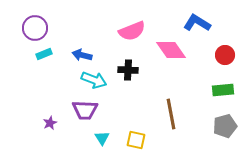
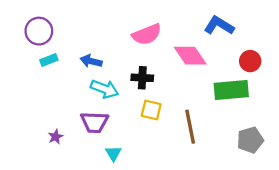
green rectangle: (223, 90) -> (231, 90), moved, size x1.4
yellow square: (136, 140) -> (151, 110), moved

